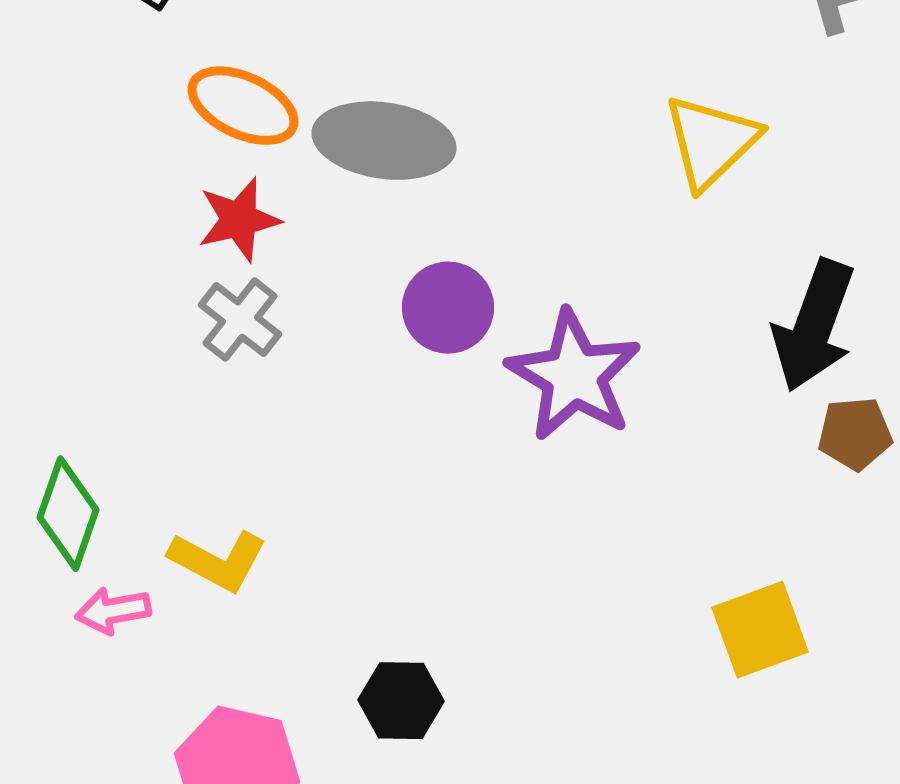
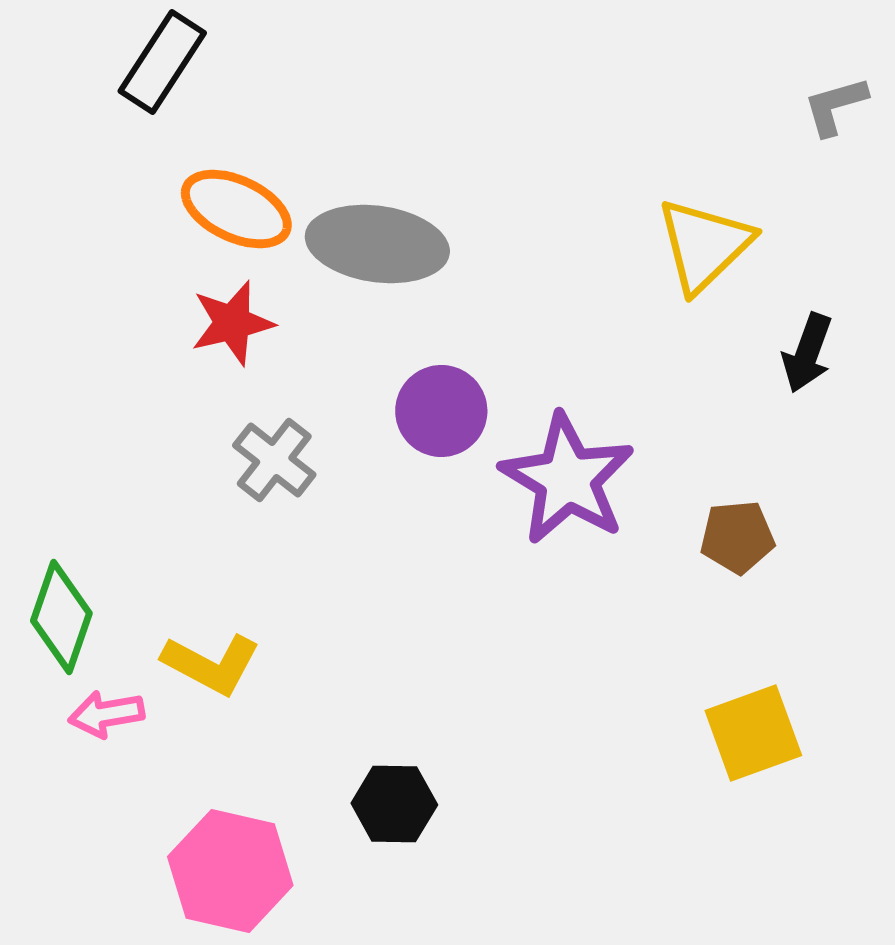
gray cross: (240, 320) -> (274, 460), moved
black arrow: (814, 326) -> (807, 353), moved, size x0.6
brown pentagon: (855, 434) -> (737, 537), moved

